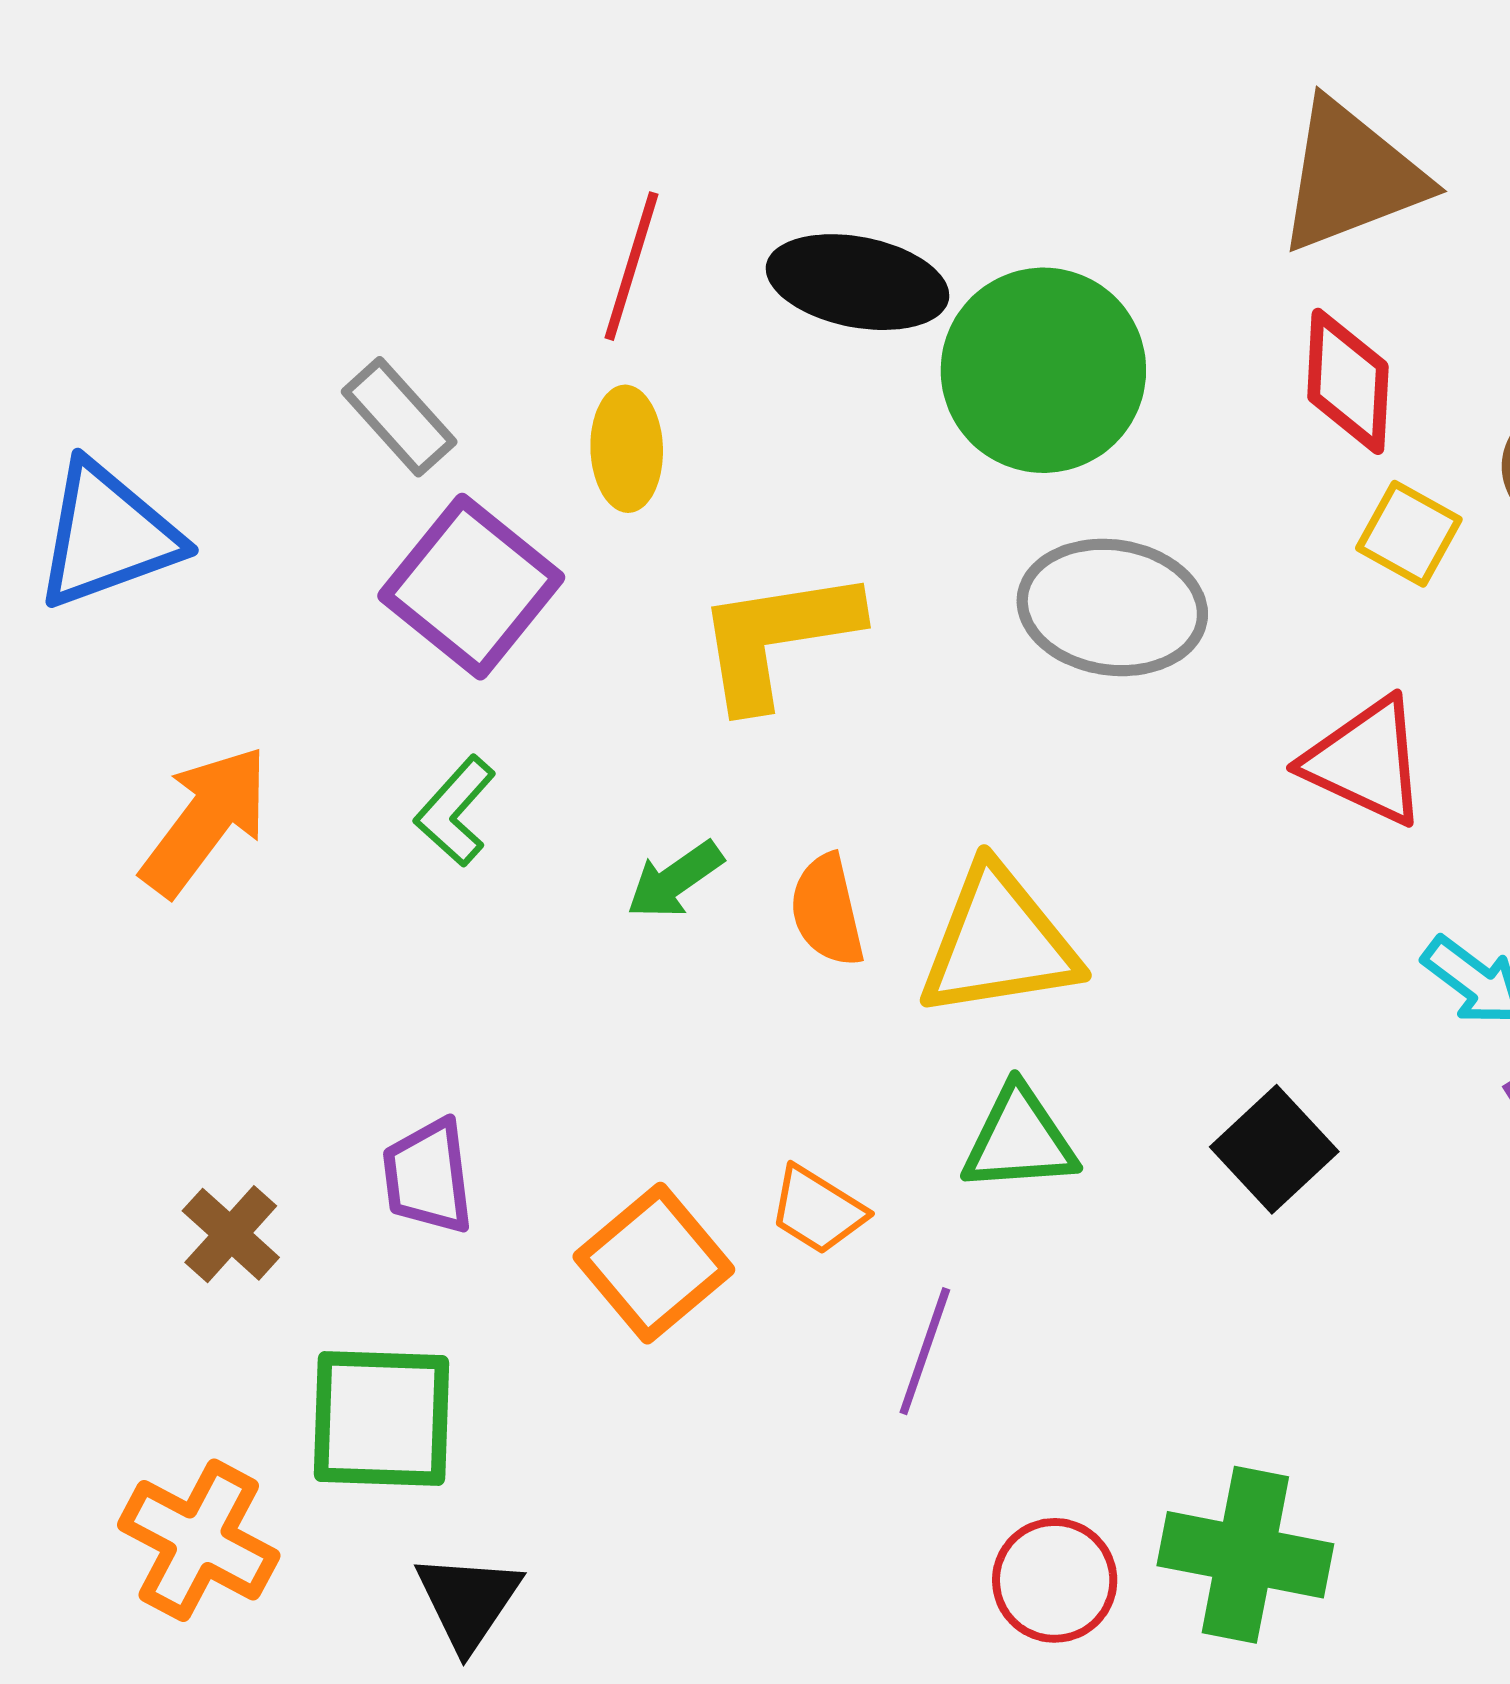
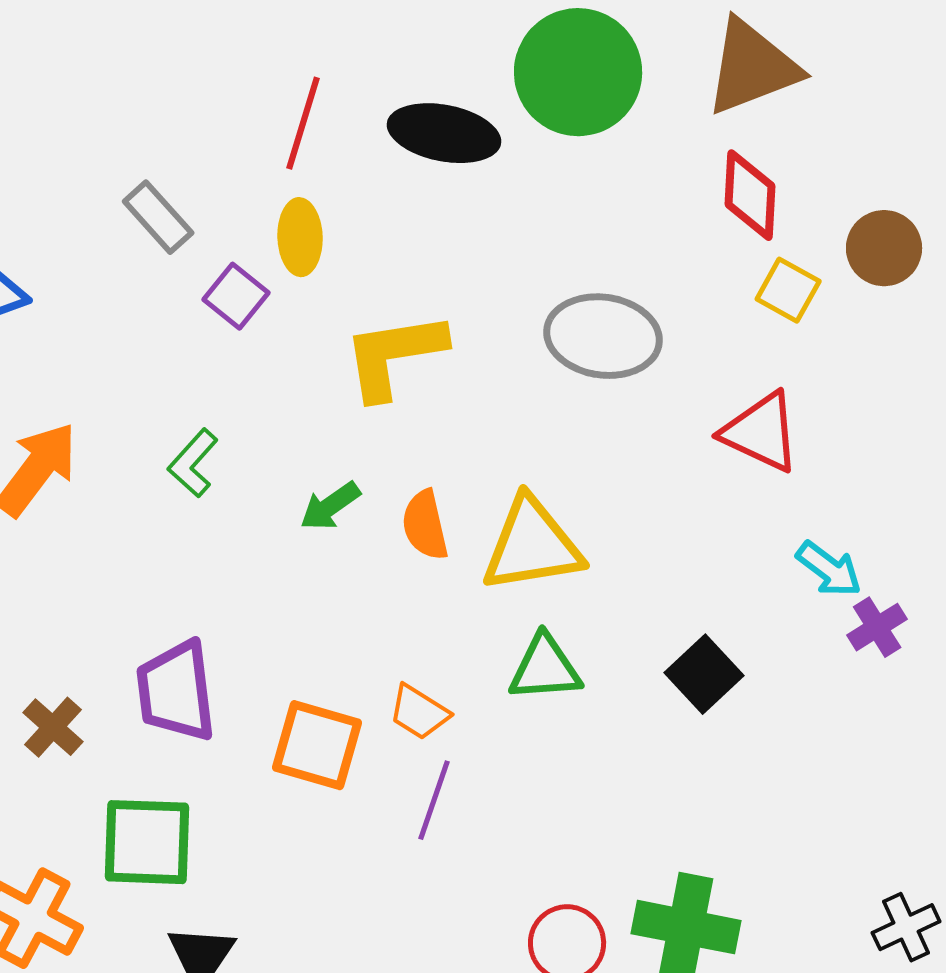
green circle: (1043, 370) -> (578, 72), moved
purple square: (471, 587) -> (236, 296), moved, size x0.6
purple trapezoid: (428, 1176) -> (176, 691), size x1.4
orange square: (654, 1263) -> (317, 745), turned -34
purple line: (925, 1351) -> (434, 800), moved

